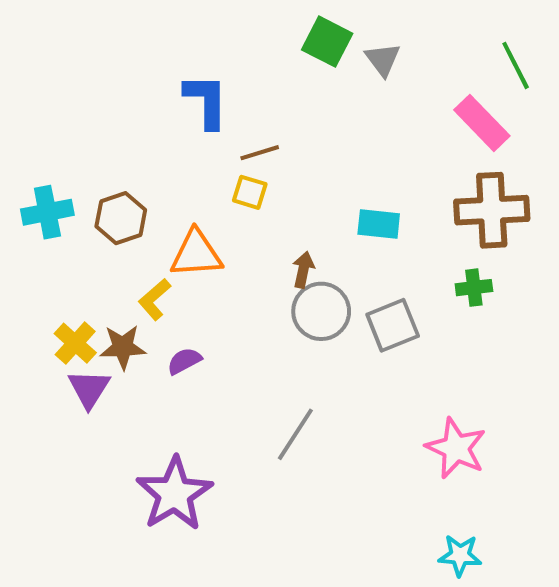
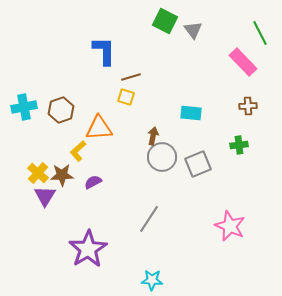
brown cross: (492, 210) -> (248, 106), size x0.5
cyan star: (460, 555) -> (152, 280), moved

